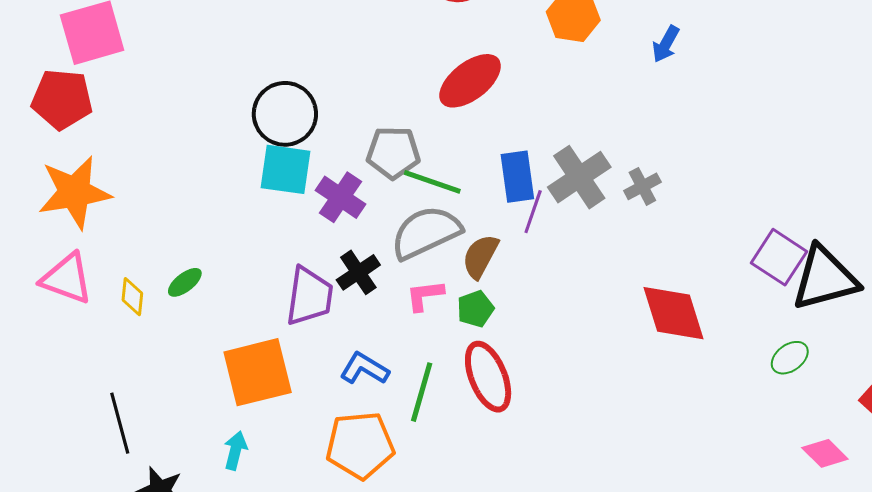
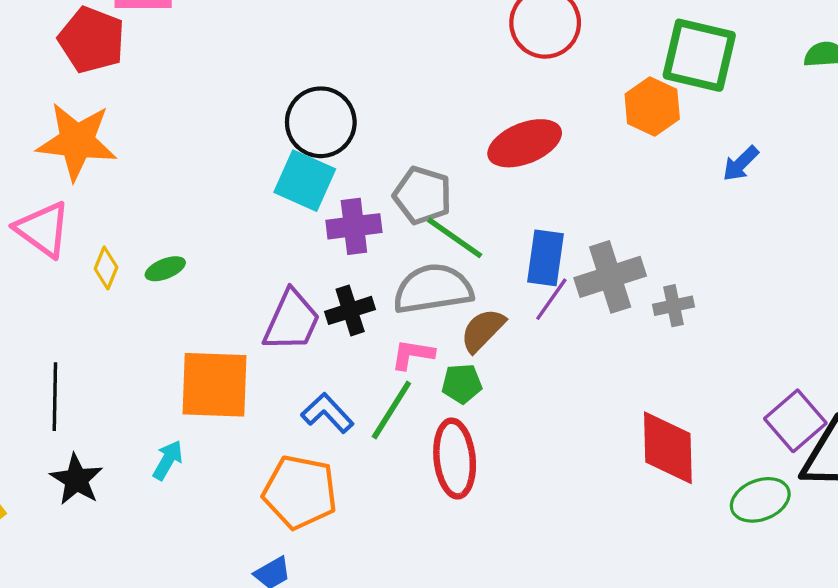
purple cross: (340, 197) -> (354, 226), turned 33
green ellipse: (790, 358) -> (760, 500), moved, size x1.4
green line: (422, 392) -> (391, 410), moved

